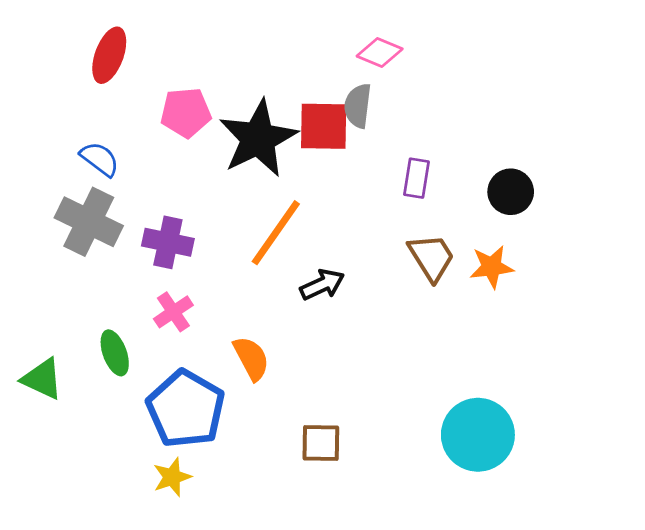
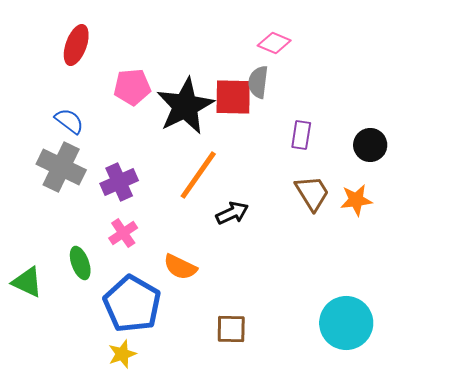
purple cross: (168, 242) -> (119, 182), turned -36
orange semicircle: (251, 358) -> (180, 267), turned 144

